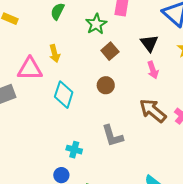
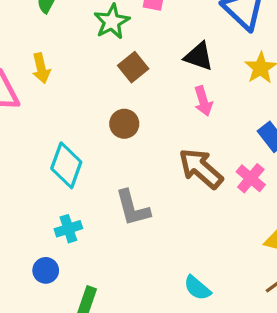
black triangle: (149, 43) -> (199, 56), turned -36
cyan diamond: (64, 95) -> (66, 165), moved
cyan cross: (74, 150) -> (68, 229), turned -35

